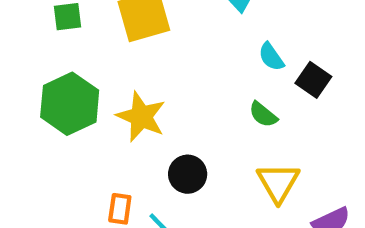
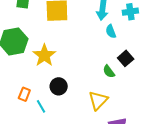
cyan semicircle: (271, 57) -> (111, 31), moved
green semicircle: (263, 115) -> (109, 71), moved

